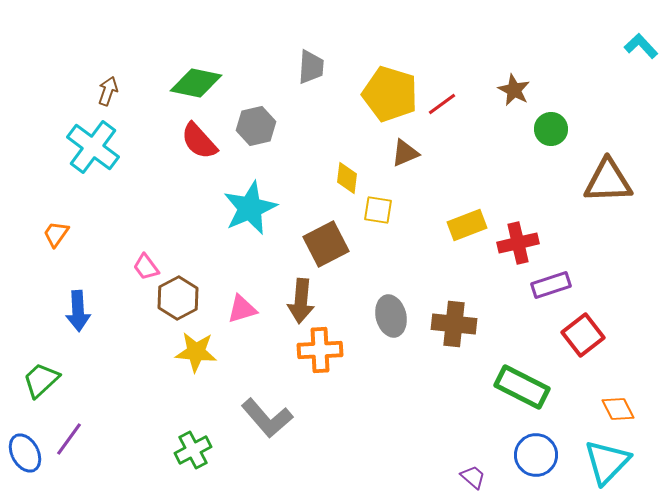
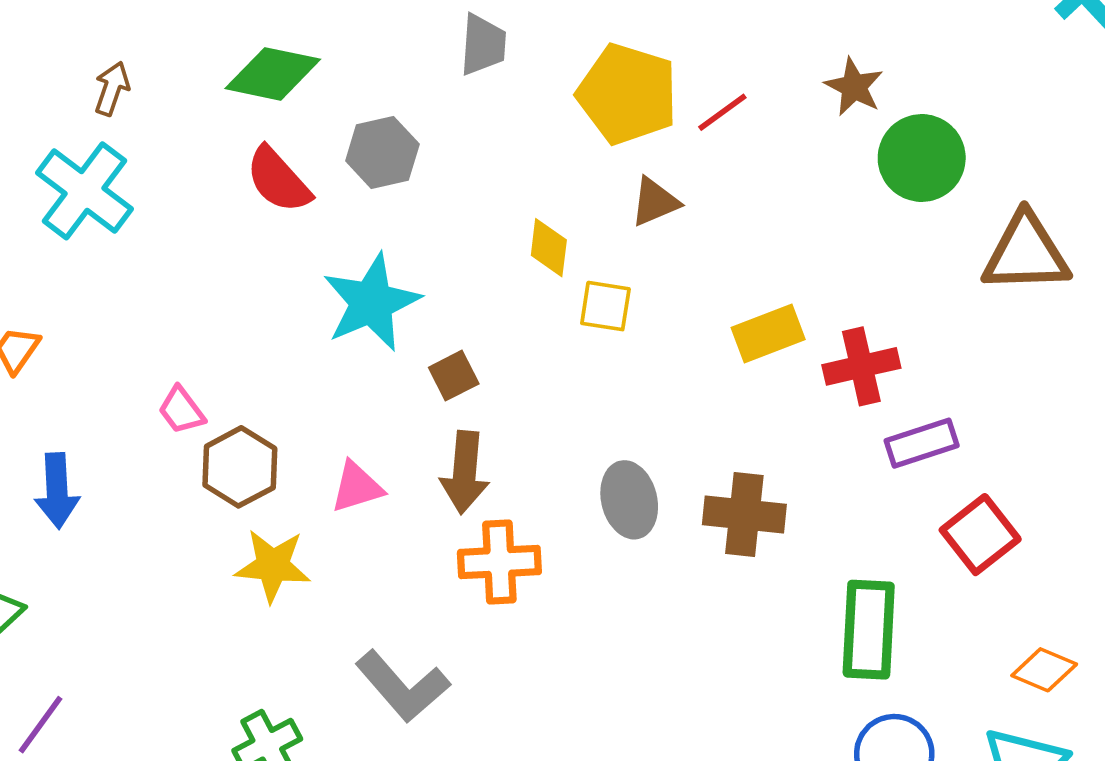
green circle: (551, 129) -> (922, 158), size x1.4
brown square: (326, 244) -> (454, 376), moved, size x0.6
green rectangle: (522, 387) -> (869, 630), turned 66
orange diamond: (618, 409) -> (1044, 670), turned -40

